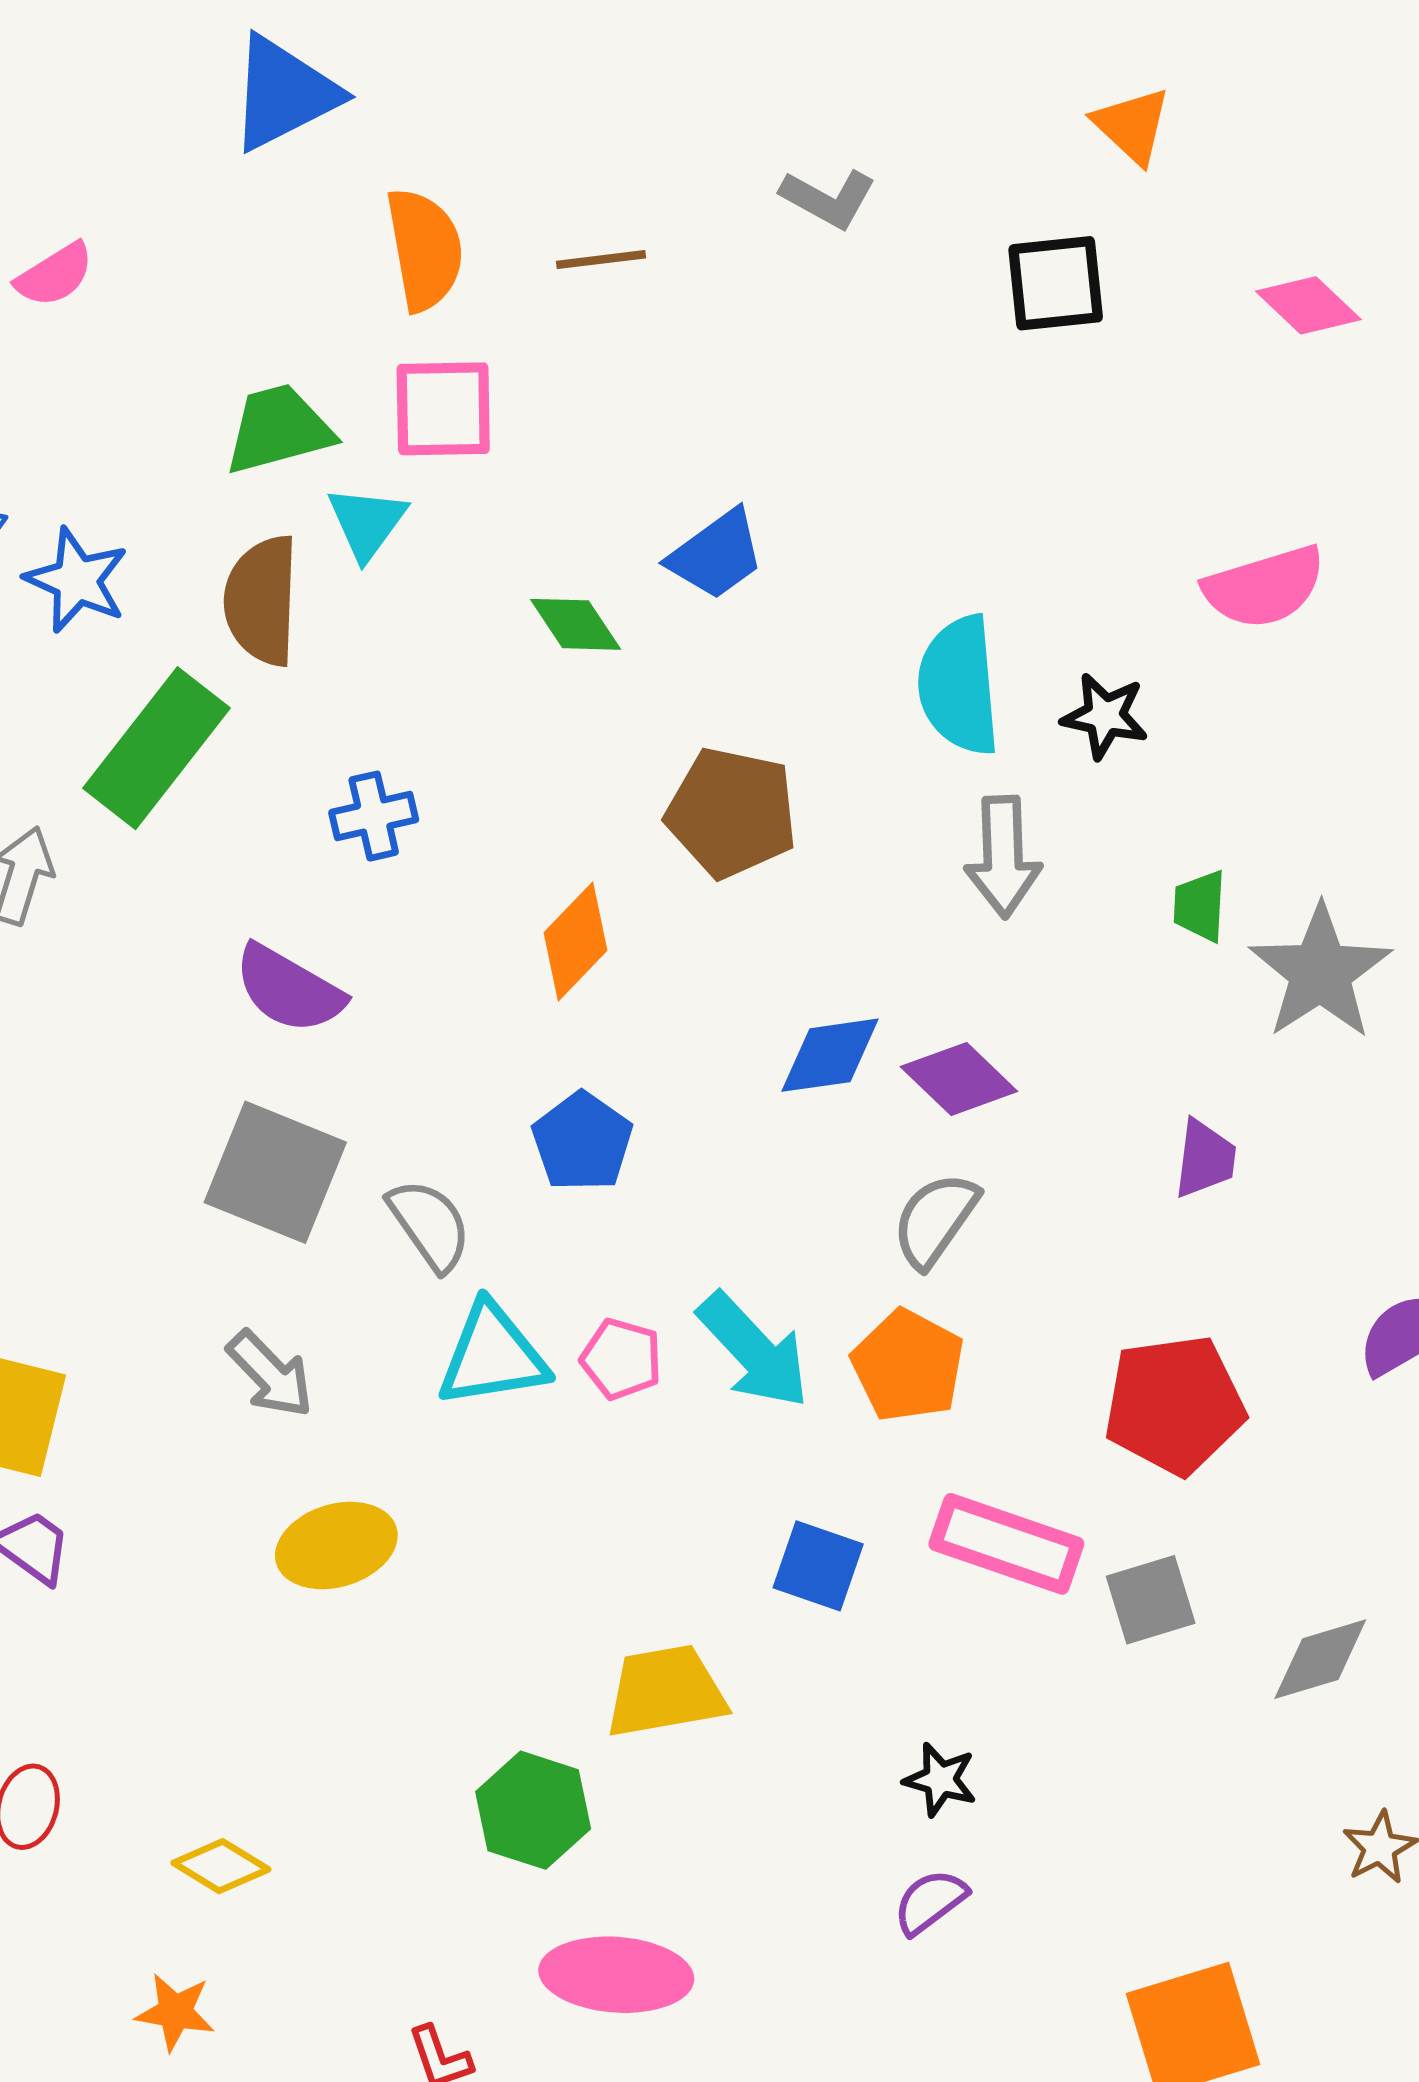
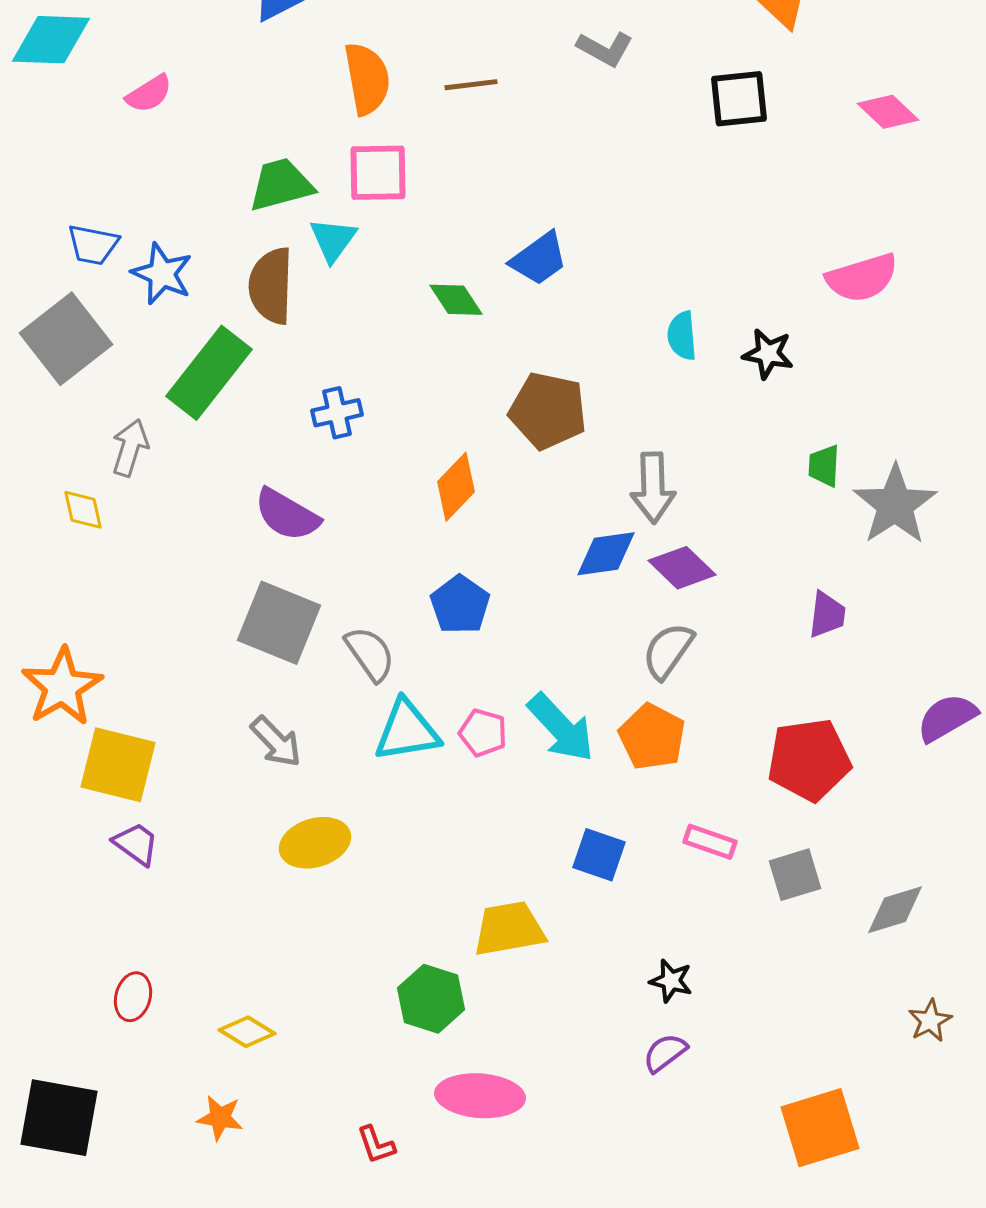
cyan semicircle: (959, 685) -> (682, 336), size x0.6
gray arrow: (1003, 857) -> (653, 488), moved
pink rectangle: (1006, 1544) -> (710, 842), size x0.6

